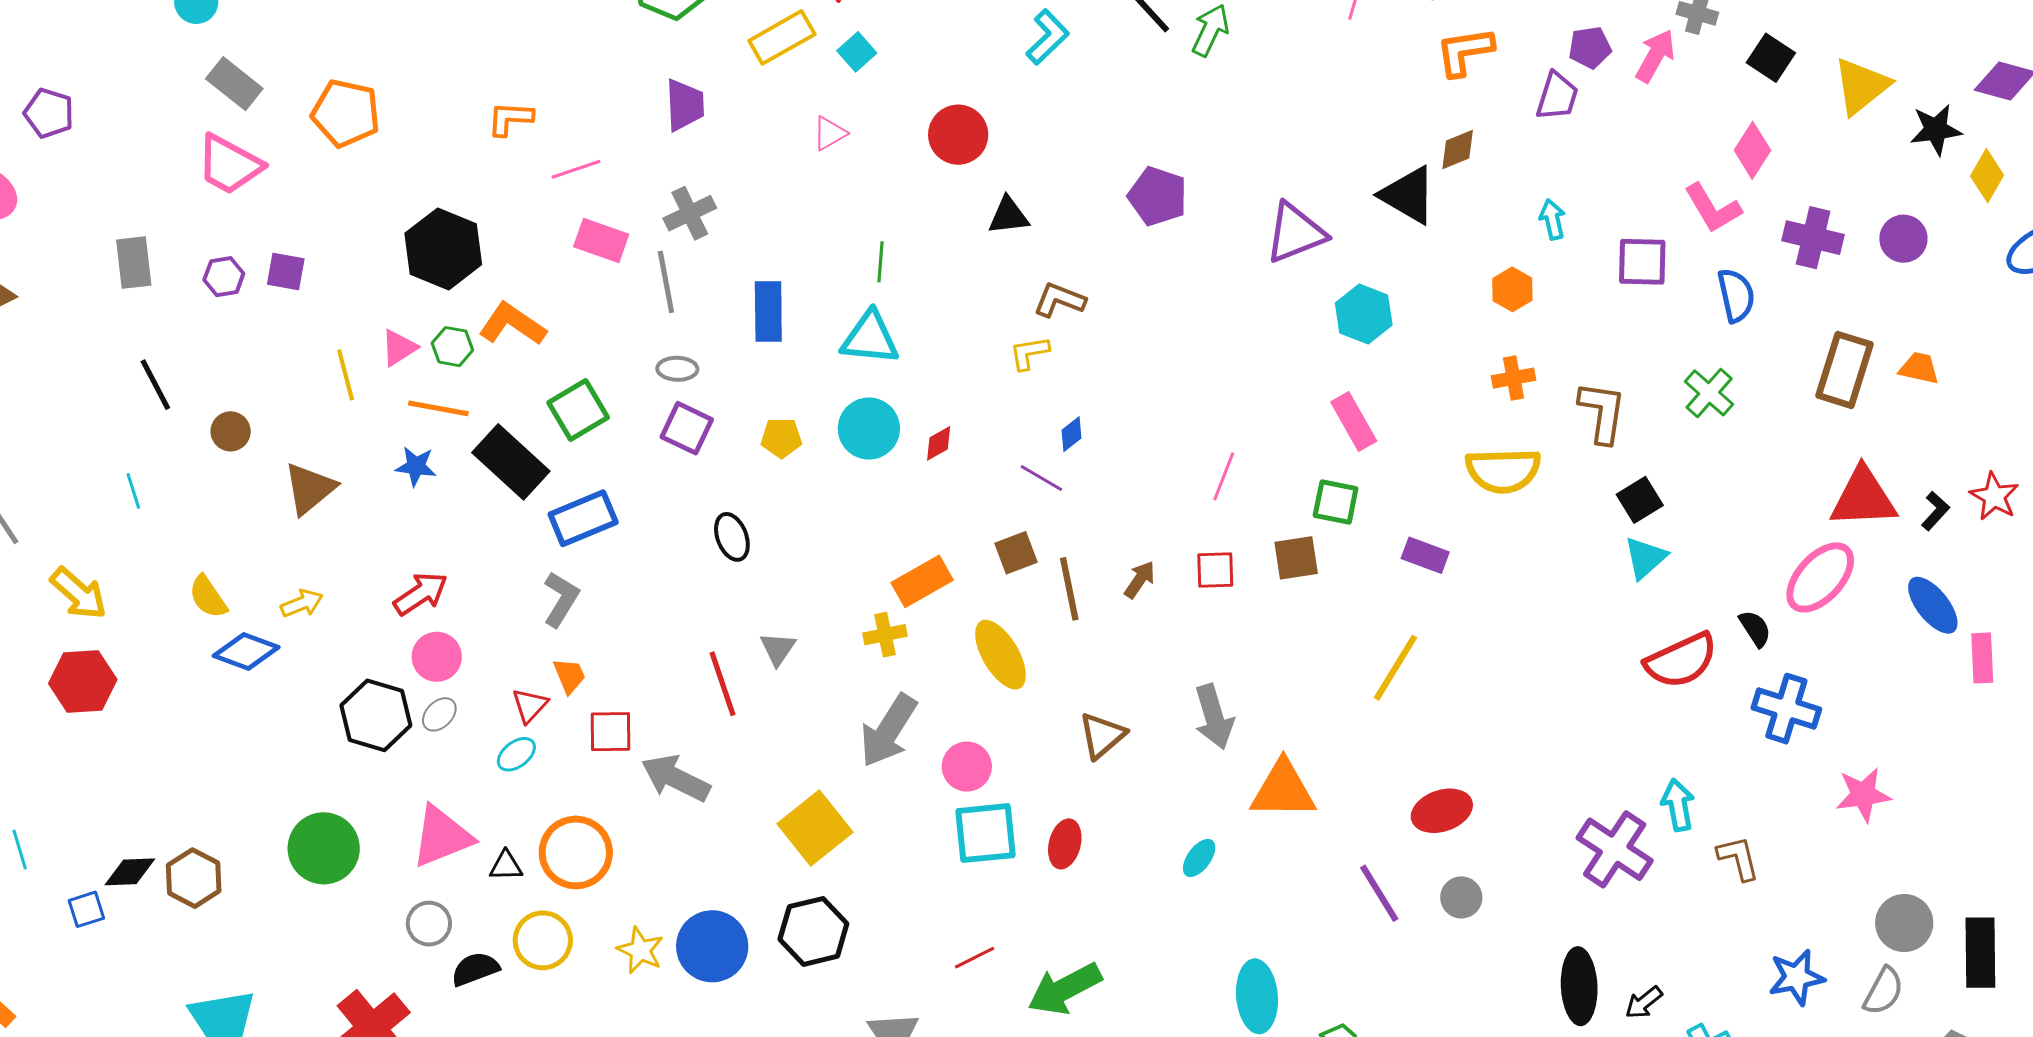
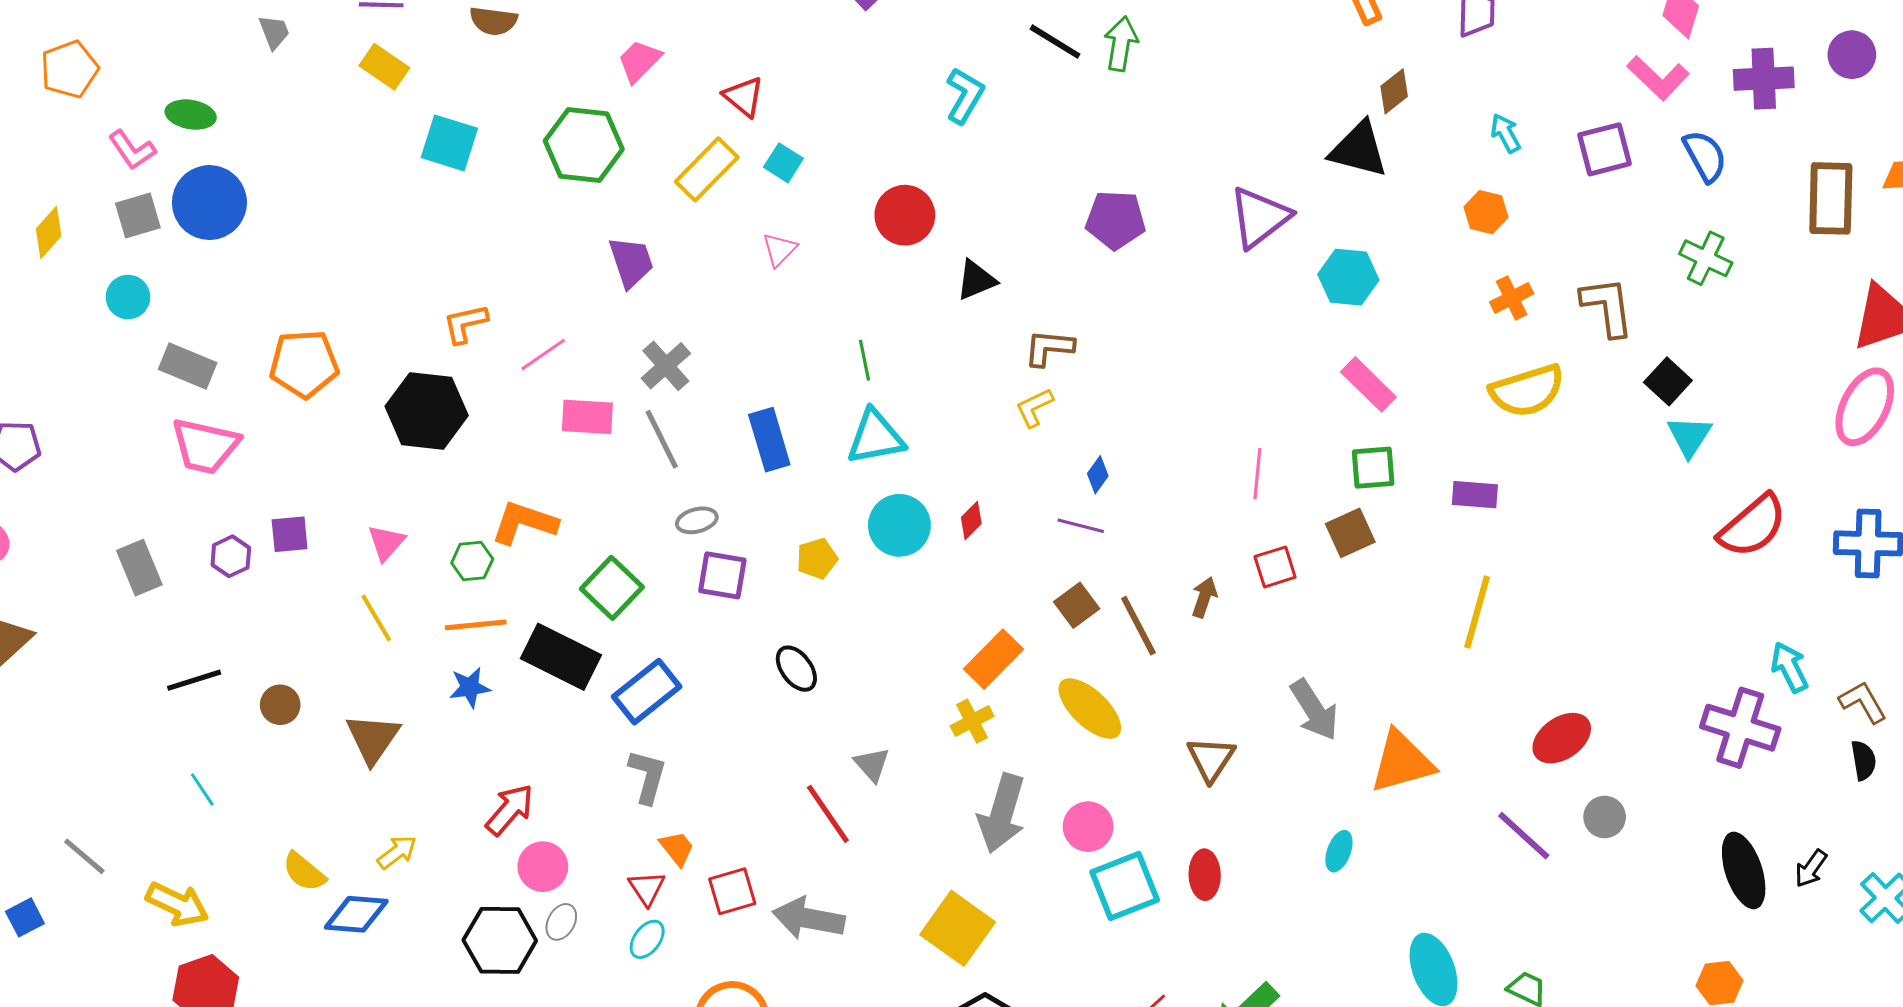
black hexagon: (443, 249) -> (427, 411), moved
pink triangle: (399, 348) -> (386, 543), moved
black line: (155, 385) -> (194, 680), turned -64
black semicircle: (1755, 629) -> (1863, 760), moved, turned 39

